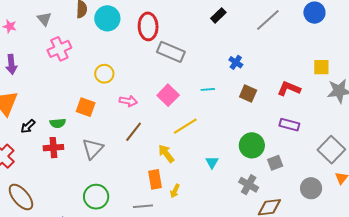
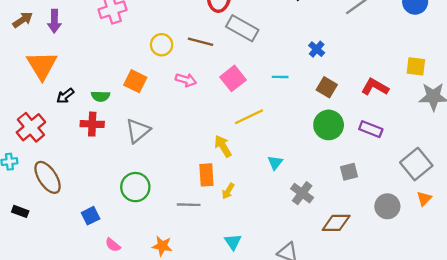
brown line: (134, 132) -> (200, 42), moved, turned 60
green circle: (252, 145) -> (329, 125), moved
gray cross: (249, 185) -> (302, 193), moved

